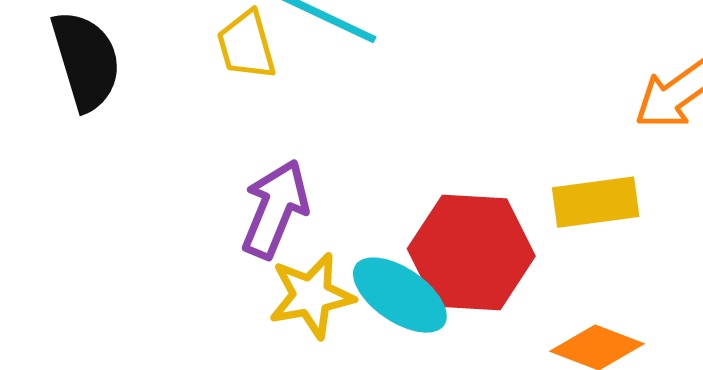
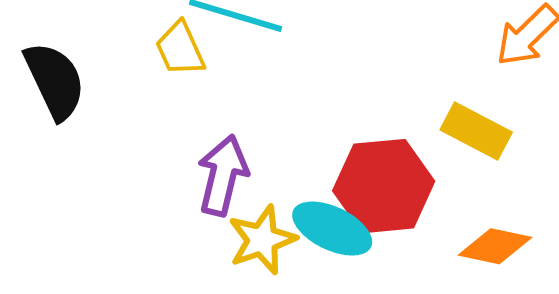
yellow rectangle: (596, 202) -> (476, 131), turned 44

